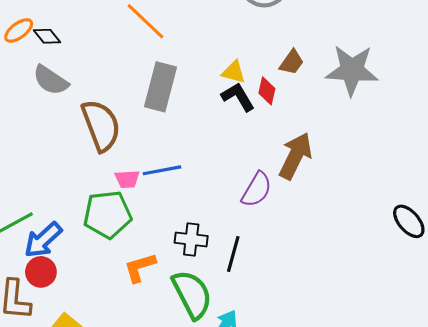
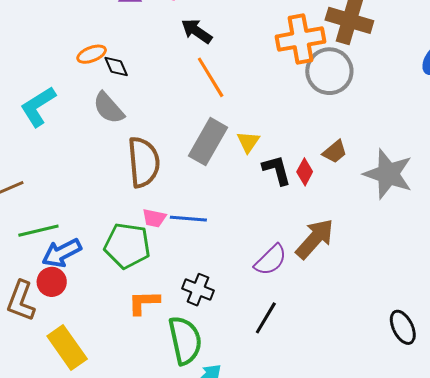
yellow triangle: (234, 72) -> (248, 142), moved, turned 35
black line: (233, 254) -> (266, 318), moved

